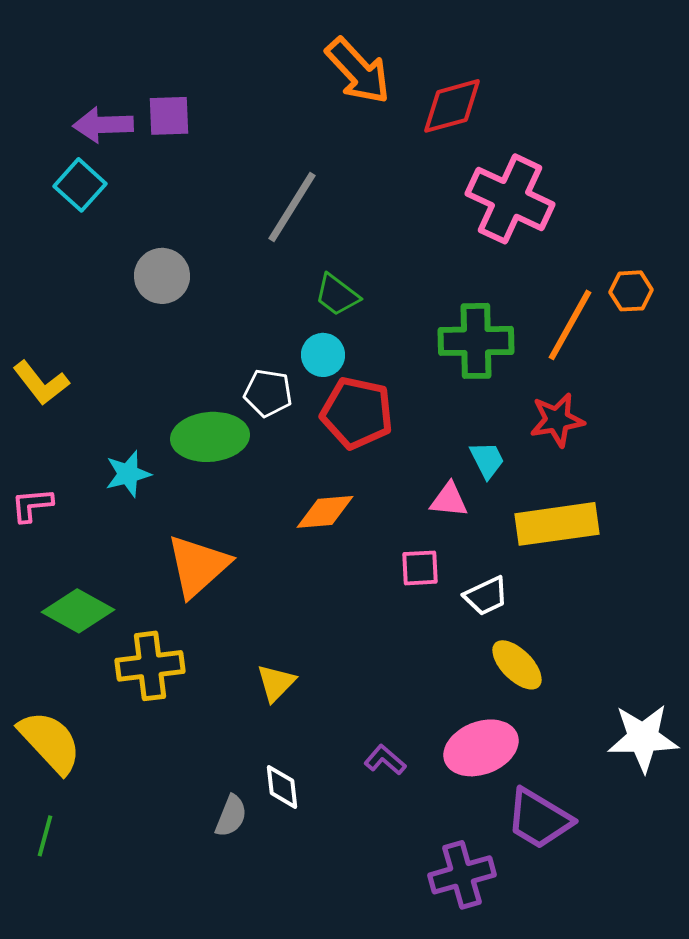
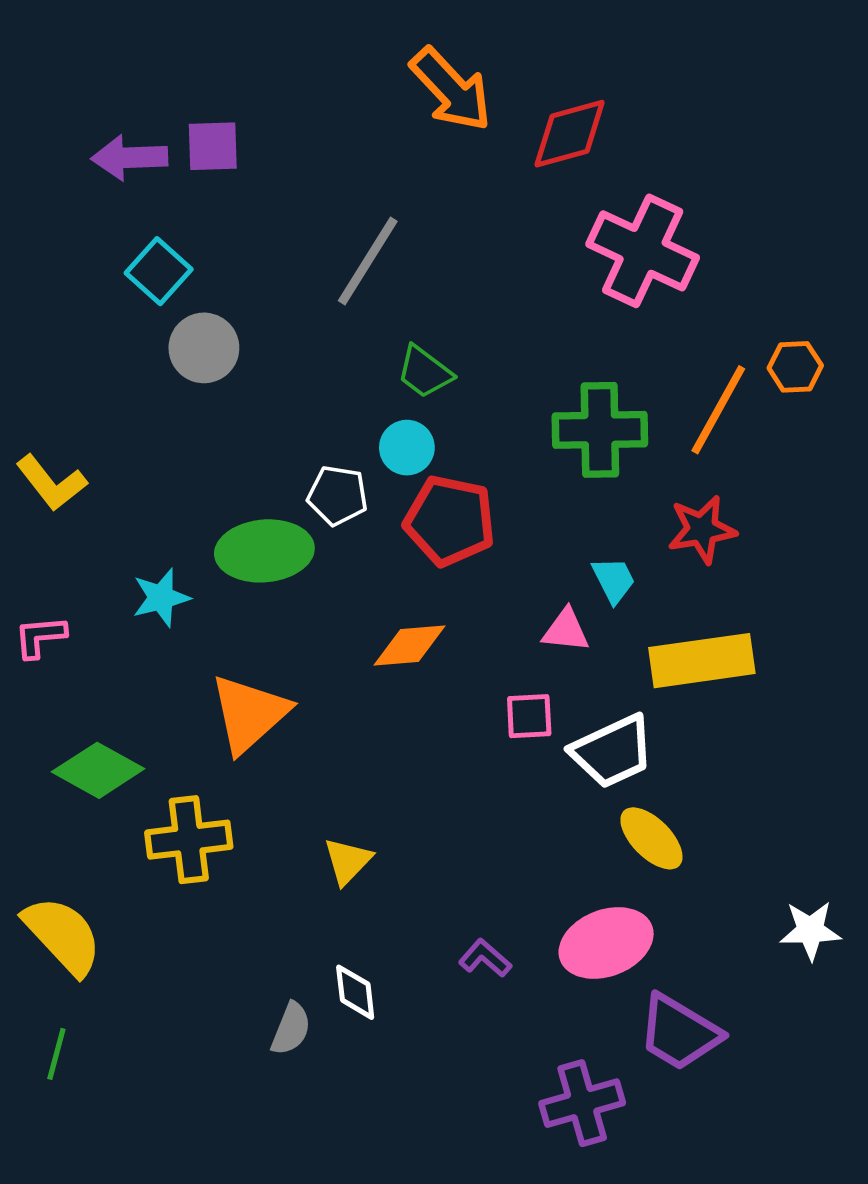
cyan square: (80, 185) -> (159, 271), moved
white trapezoid: (486, 596) -> (612, 751), size x1.5
white star: (643, 738) -> (810, 930), size x0.7

